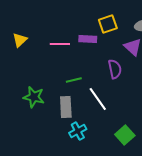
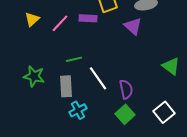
yellow triangle: (20, 40) -> (32, 19), moved
pink line: (60, 44) -> (60, 23), turned -48
purple semicircle: (115, 69) -> (126, 89), moved

